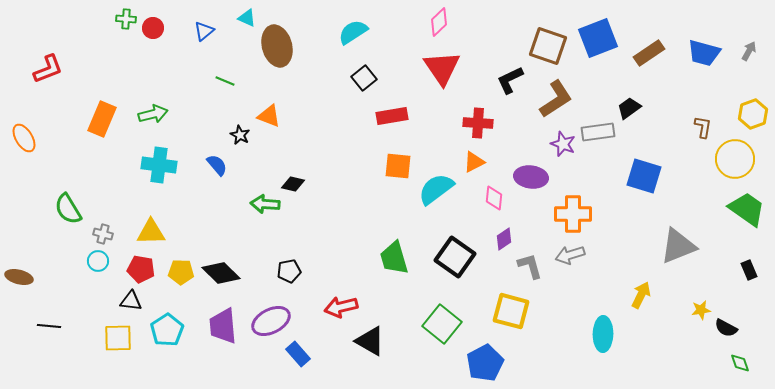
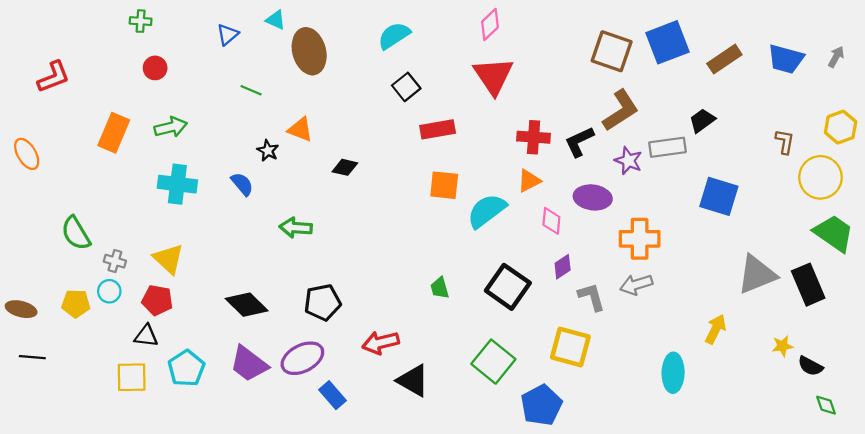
red circle: (153, 28) -> (155, 68), moved
black L-shape: (510, 80) -> (579, 142), moved
black diamond: (293, 184) -> (345, 167), moved
yellow triangle: (151, 232) -> (168, 259), turned 44
green trapezoid: (394, 258) -> (440, 288), size x0.6
black rectangle: (749, 270) -> (808, 285), moved, size x1.8
black pentagon: (289, 271) -> (323, 302), size x1.4
yellow pentagon: (181, 272) -> (76, 304), moved
black line: (49, 326) -> (32, 357), moved
purple trapezoid: (223, 326) -> (249, 364), turned -48

